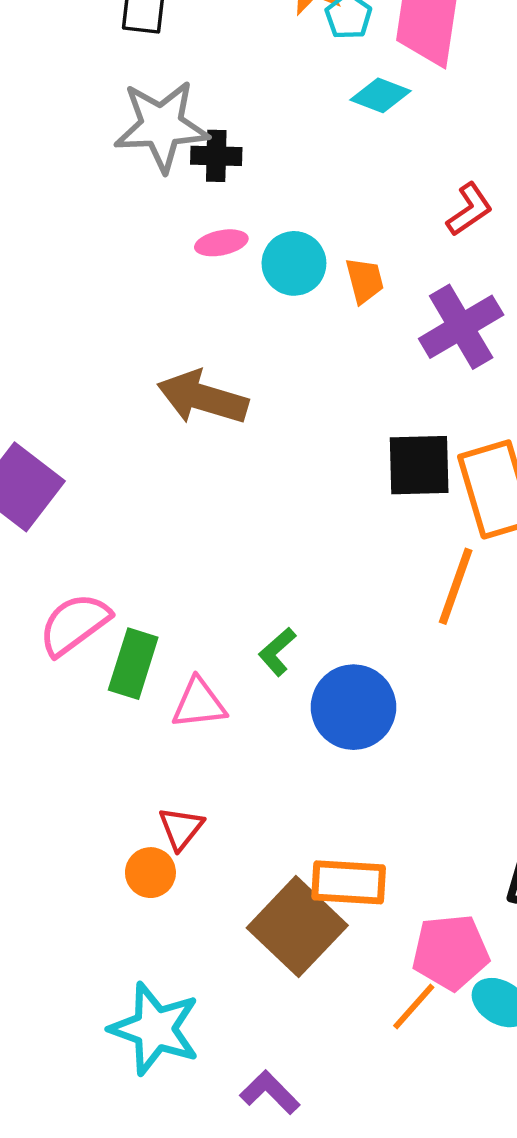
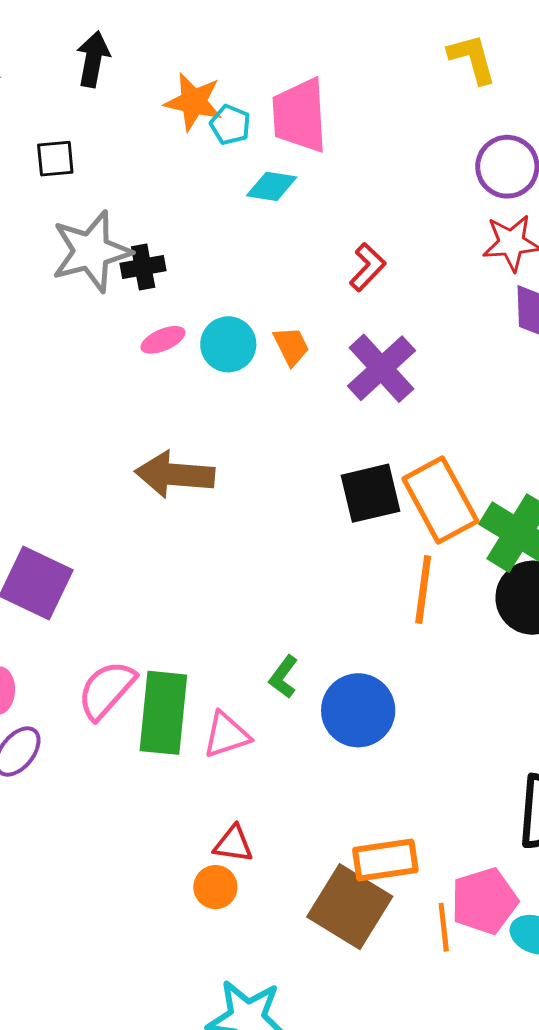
green rectangle: (133, 664) -> (163, 713), size x1.4
red triangle: (181, 828) -> (233, 844), turned -48
orange line: (414, 1006) -> (444, 927), moved, turned -36

